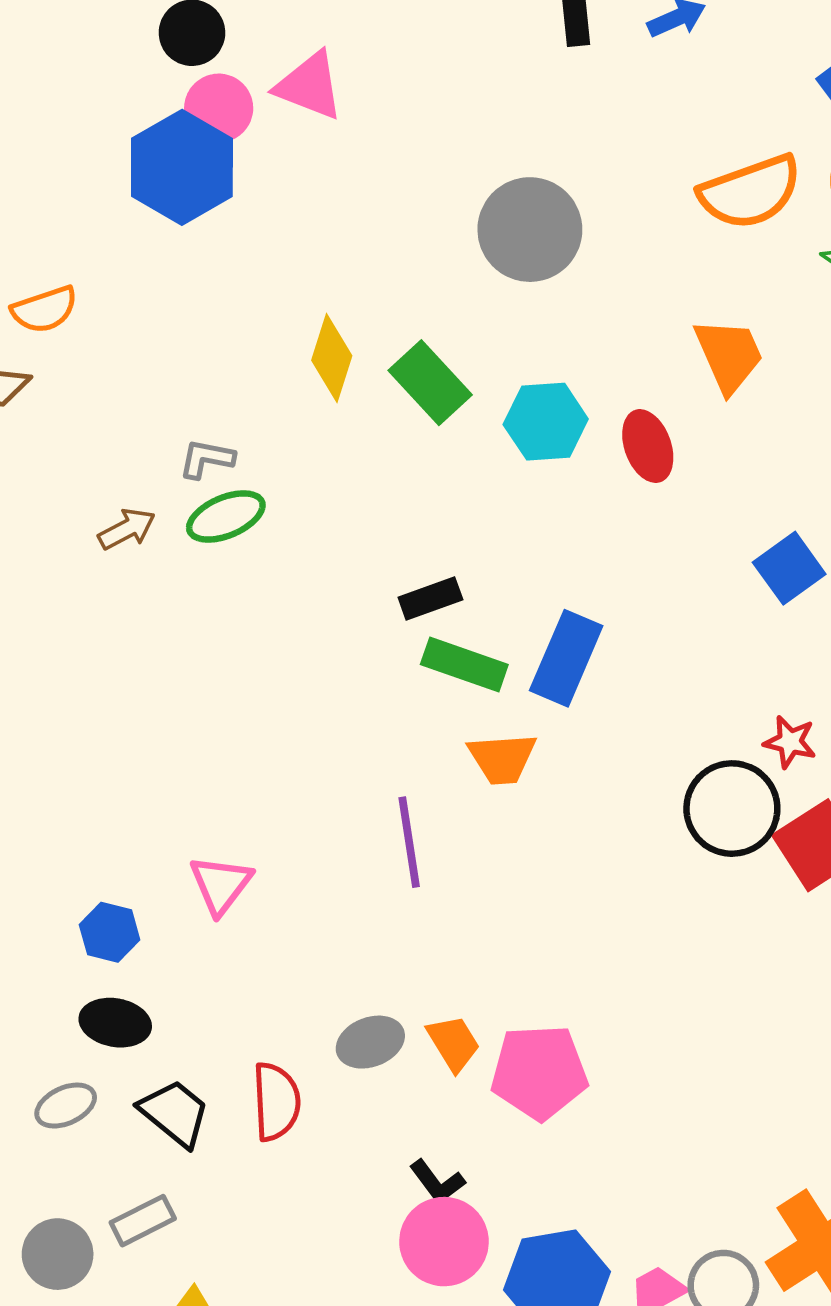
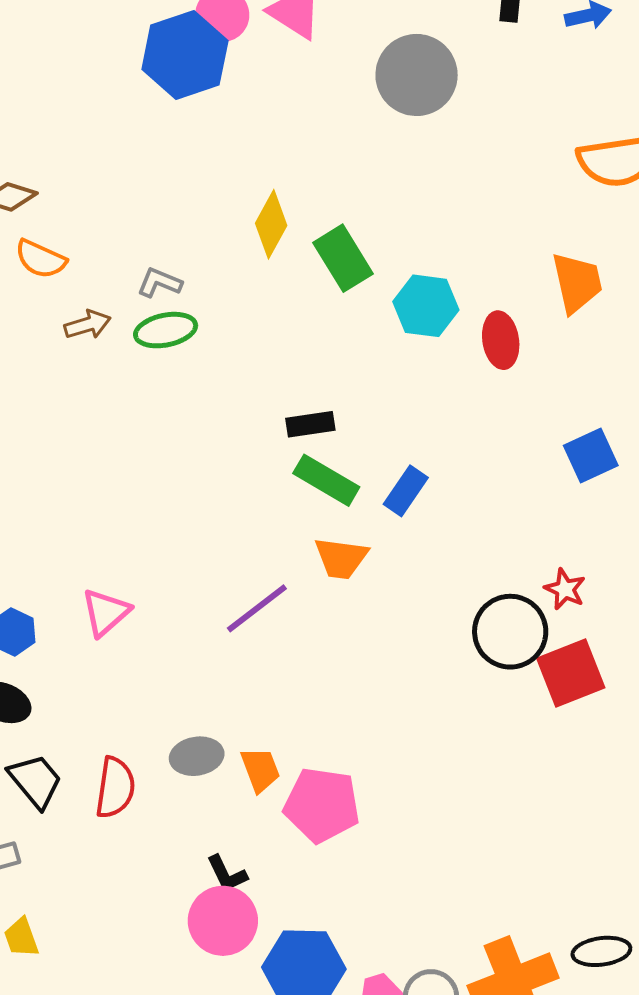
gray circle: (530, 230) -> (417, 75), moved
orange semicircle: (45, 309) -> (41, 259), moved, turned 32
blue rectangle: (566, 658) -> (406, 491), size x0.7
purple line: (409, 842) -> (257, 608), turned 50

